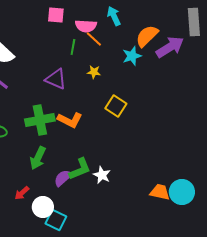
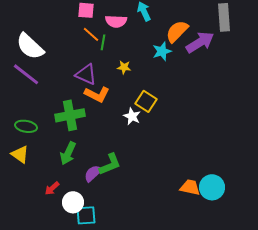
orange line: (94, 39) -> (91, 34), moved
orange L-shape: (70, 120) -> (97, 94), moved
white star: (102, 175) -> (132, 116), moved
cyan square: (56, 220) -> (86, 215), turned -30

